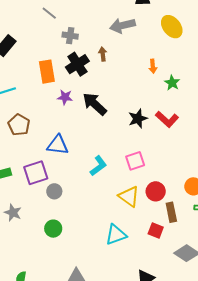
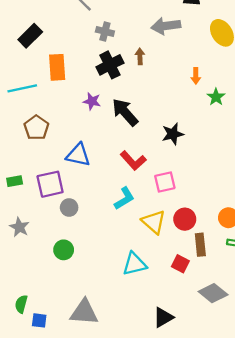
orange rectangle: (47, 72) -> (57, 67), moved
red L-shape: (167, 119) -> (133, 161), moved
cyan L-shape: (98, 166) -> (124, 198), moved

